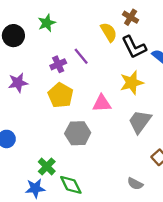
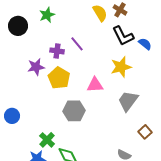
yellow semicircle: (109, 32) -> (100, 13), moved
purple cross: (58, 64) -> (57, 51), turned 32
purple star: (18, 83) -> (36, 67), moved

